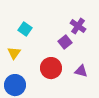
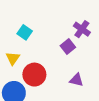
red circle: (51, 68) -> (34, 75), moved
purple triangle: (81, 71) -> (77, 80), moved

